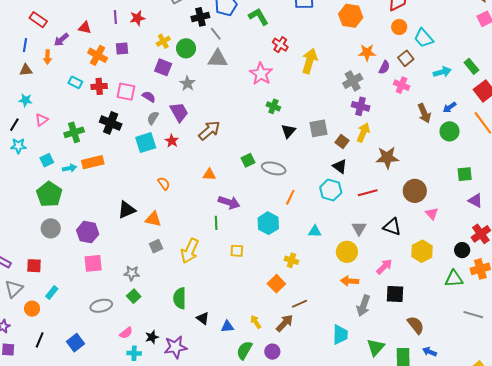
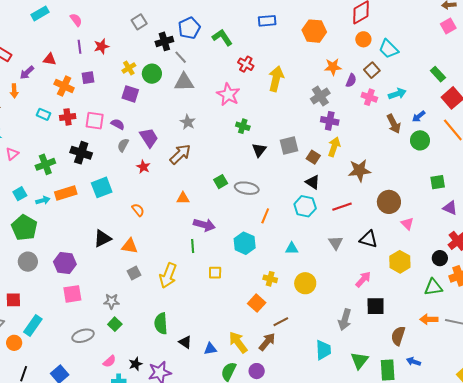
cyan arrow: (442, 72) -> (397, 94), moved
gray star: (187, 83) -> (188, 122), moved
cyan square: (146, 143) -> (102, 187), moved
yellow circle: (347, 252) -> (305, 283), moved
orange arrow: (350, 281) -> (429, 319), moved
cyan rectangle: (52, 292) -> (33, 326), size x1.5
yellow arrow: (256, 322) -> (238, 342), size x1.6
brown semicircle: (416, 325) -> (398, 336), turned -120

